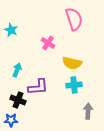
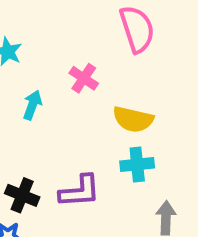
cyan arrow: (17, 70) -> (32, 105), moved
purple L-shape: (38, 87) -> (80, 191), moved

